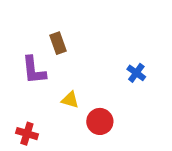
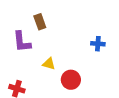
blue cross: (136, 73) -> (98, 44), turned -32

